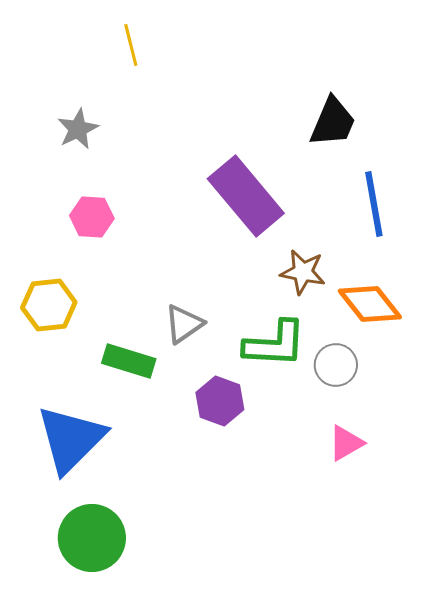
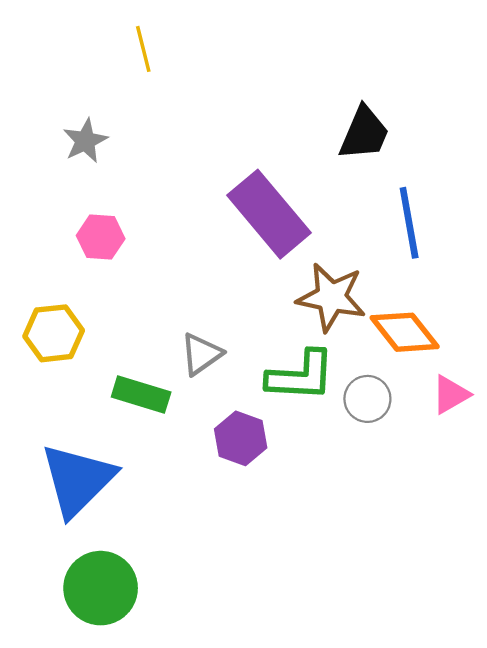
brown star: (303, 272) -> (331, 297), size x1.4
pink triangle: (346, 443) -> (451, 395), moved

